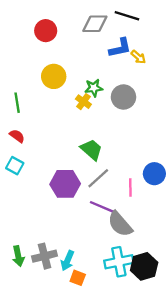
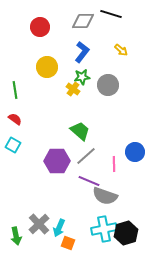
blue L-shape: (120, 48) -> (82, 52), moved, turned -40
gray semicircle: (120, 224) -> (105, 196), turned -30
green arrow: (18, 256) -> (16, 236), moved
gray cross: (45, 256) -> (39, 224), turned -30

